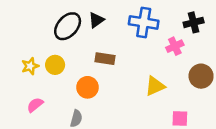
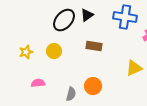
yellow star: (30, 66) -> (26, 52), moved
orange circle: (88, 87) -> (93, 86), moved
pink semicircle: (35, 105) -> (38, 83), turned 32

